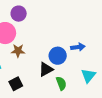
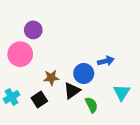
brown star: (18, 51) -> (51, 78), moved
black square: (16, 84) -> (39, 100), moved

